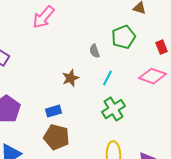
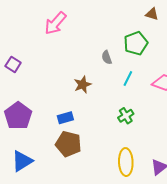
cyan line: (107, 78) -> (128, 79), moved
green cross: (113, 109) -> (126, 116), size x0.7

